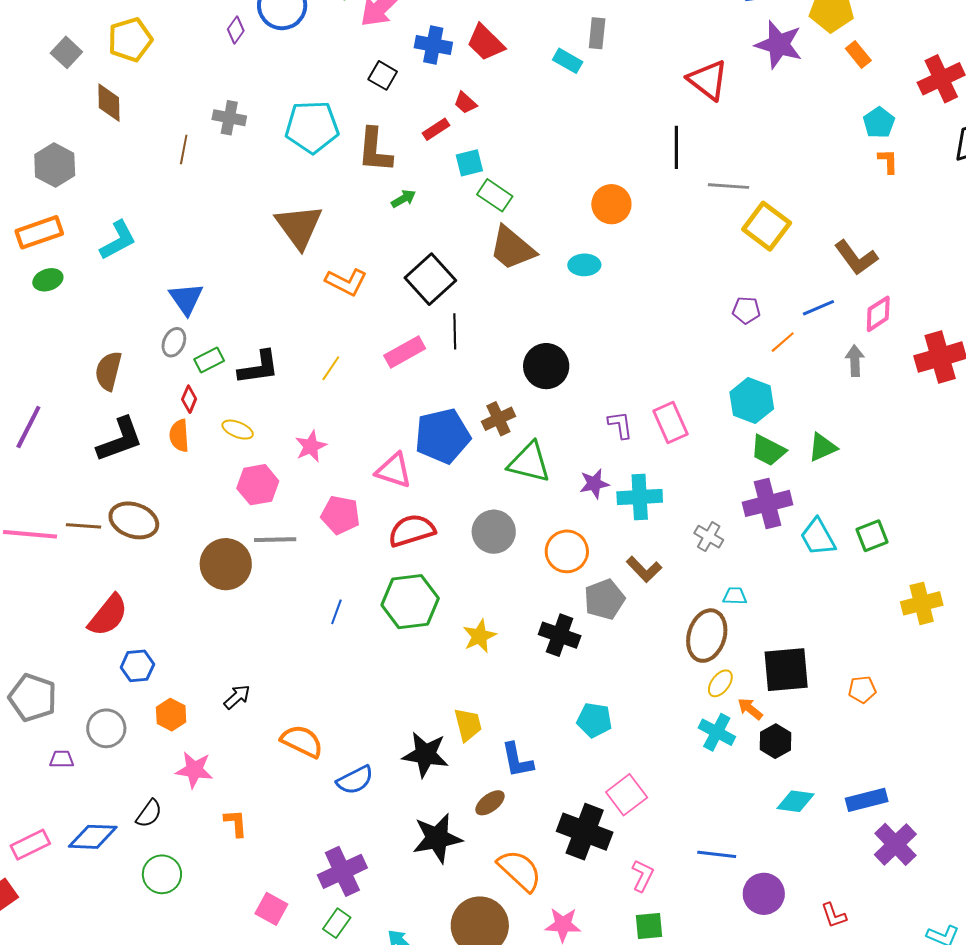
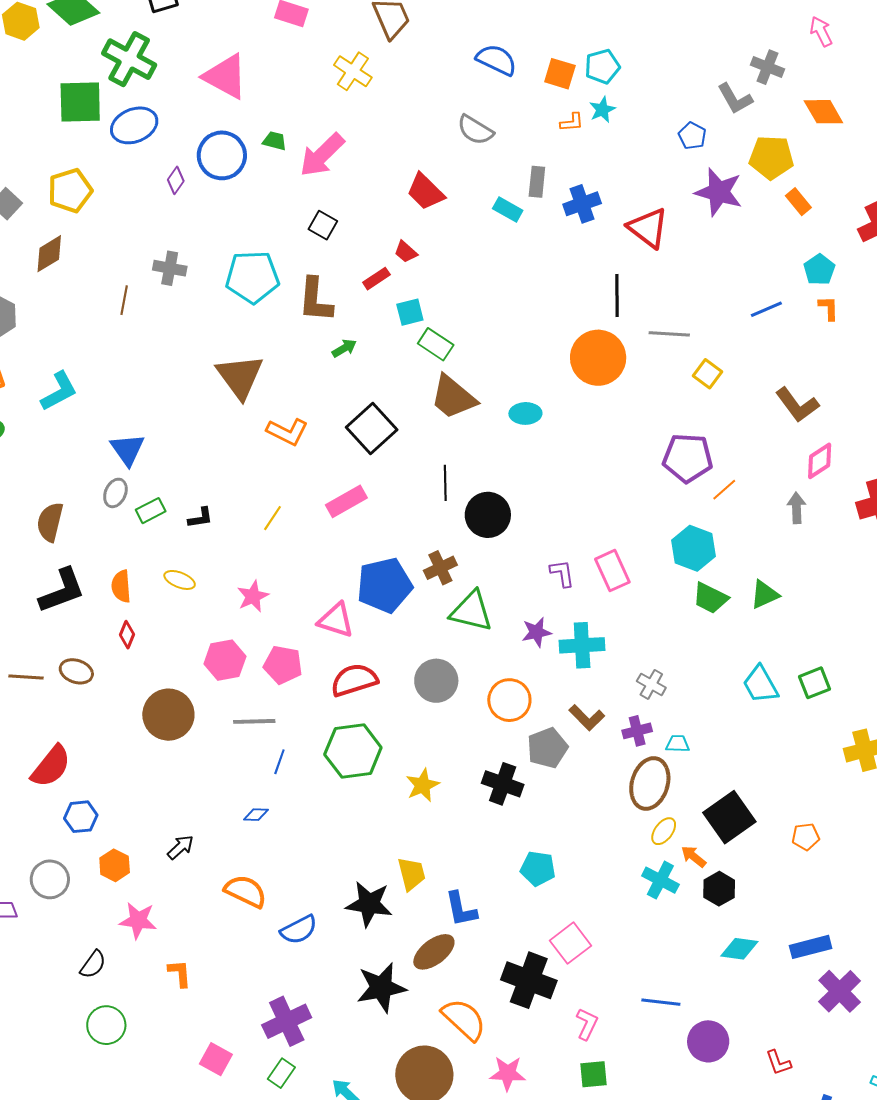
blue cross: (433, 45) -> (582, 204), moved, turned -30
brown diamond: (109, 103) -> (49, 254), turned 60
orange circle: (611, 204) -> (598, 358), moved, size x1.4
yellow square: (767, 226) -> (707, 374), size x0.6
blue line: (818, 308) -> (766, 309), moved
purple pentagon: (746, 310) -> (688, 458), size x1.8
black line: (455, 331) -> (445, 483), moved
black L-shape: (259, 368) -> (200, 518), size x0.6
red diamond: (189, 399) -> (127, 635), moved
pink hexagon: (258, 485) -> (225, 660), moved
purple cross: (768, 503) -> (637, 731), moved, size x0.6
brown ellipse: (134, 520) -> (76, 671), size x0.7
gray line: (275, 540) -> (254, 721), moved
black square: (786, 670) -> (729, 817), turned -30
brown ellipse: (490, 803) -> (434, 952), size x1.4
blue diamond: (93, 837) -> (256, 815), moved, size x0.5

